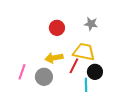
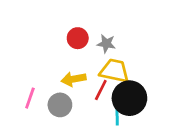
gray star: (91, 24) -> (106, 44), moved
black circle: (95, 72) -> (129, 98), size x1.6

